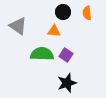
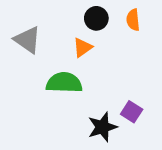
orange triangle: (54, 31) -> (83, 47), turned -40
purple square: (66, 55) -> (132, 112), moved

